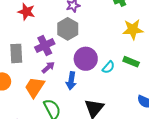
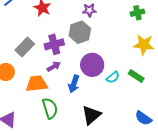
gray rectangle: (16, 53) -> (25, 47), turned 36
orange trapezoid: (35, 87) -> (37, 84), turned 40

